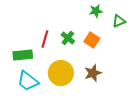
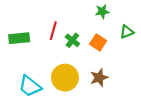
green triangle: (119, 21) -> (127, 32), moved
red line: (45, 39) -> (53, 31), moved
green rectangle: (23, 55) -> (19, 38), moved

